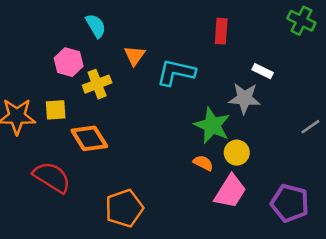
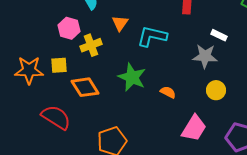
green star: (212, 125) -> (132, 77), moved
yellow circle: (237, 153) -> (216, 90), moved
orange semicircle: (203, 163) -> (168, 92), moved

